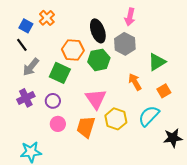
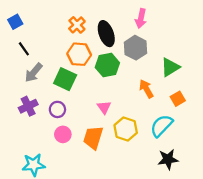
orange cross: (47, 18) -> (77, 25), moved
blue square: (26, 26) -> (15, 22), moved, turned 32
pink triangle: (96, 99) -> (104, 107), size x0.6
black star: (173, 138) -> (168, 159), moved

